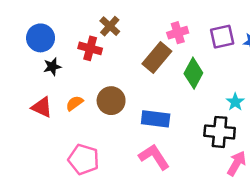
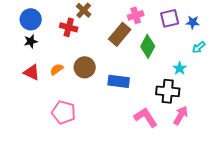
black star: (52, 67) -> (31, 41), moved
pink L-shape: (154, 157) -> (146, 117), moved

